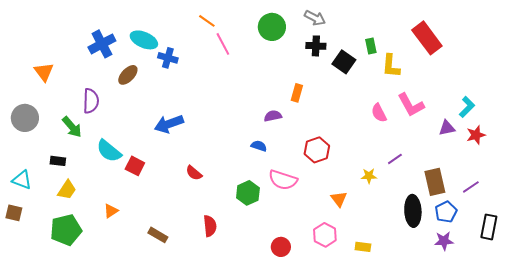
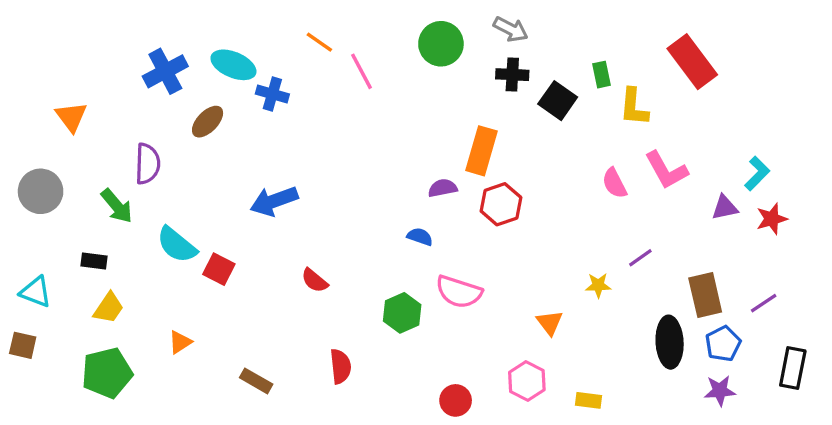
orange line: (207, 21) -> (319, 42), moved
orange rectangle: (297, 93) -> (481, 151), size x1.6
red hexagon: (317, 150) -> (501, 204), moved

